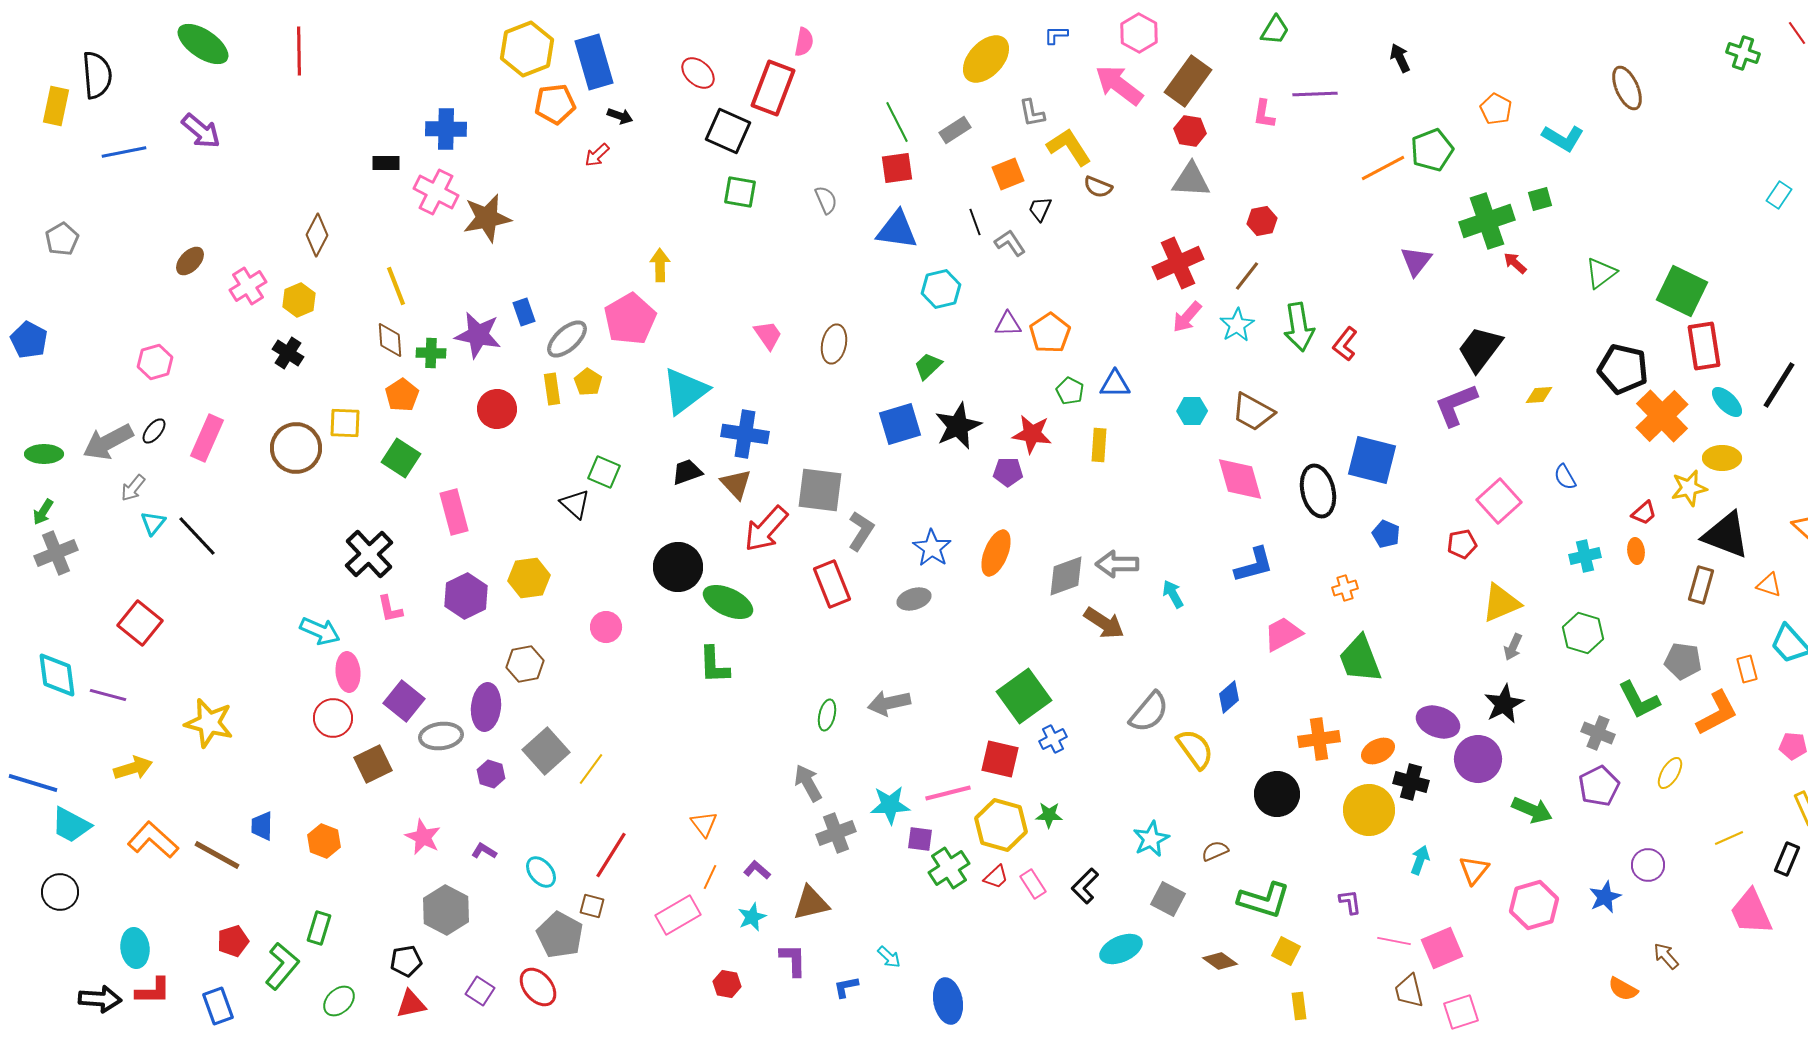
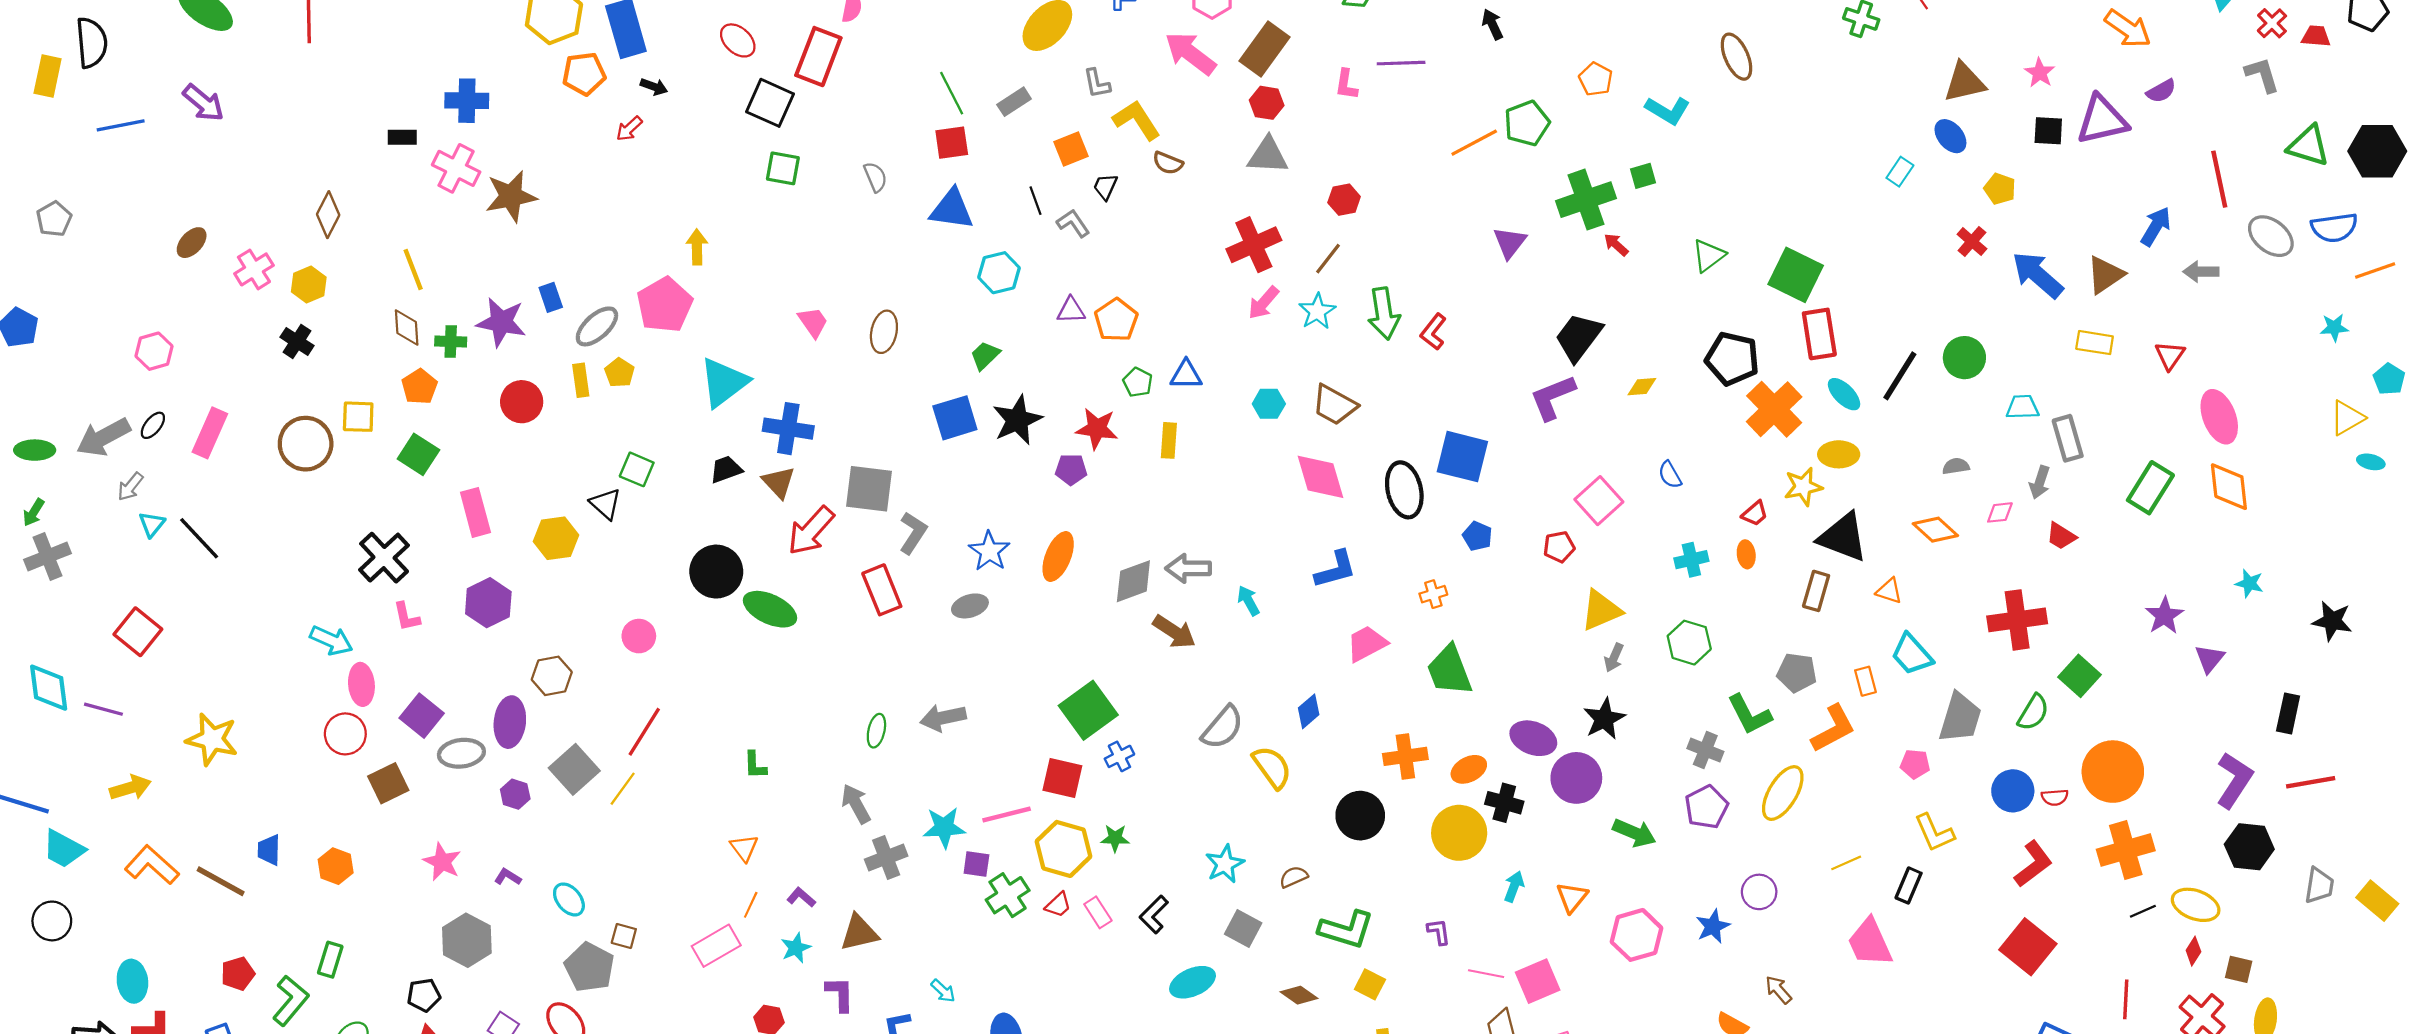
yellow hexagon: (529, 578) -> (556, 538), moved
green L-shape: (714, 665) -> (755, 765), moved, size x0.7
yellow ellipse: (1670, 773) -> (1783, 793), size x1.6
red line: (611, 855) -> (644, 732), moved

